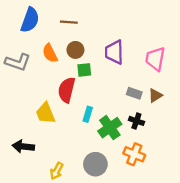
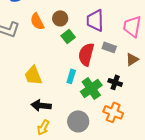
green square: (84, 70) -> (68, 36), turned -32
red semicircle: (67, 90) -> (86, 54), moved
gray rectangle: (134, 93) -> (109, 47), moved
black arrow: (23, 146) -> (41, 105), moved

